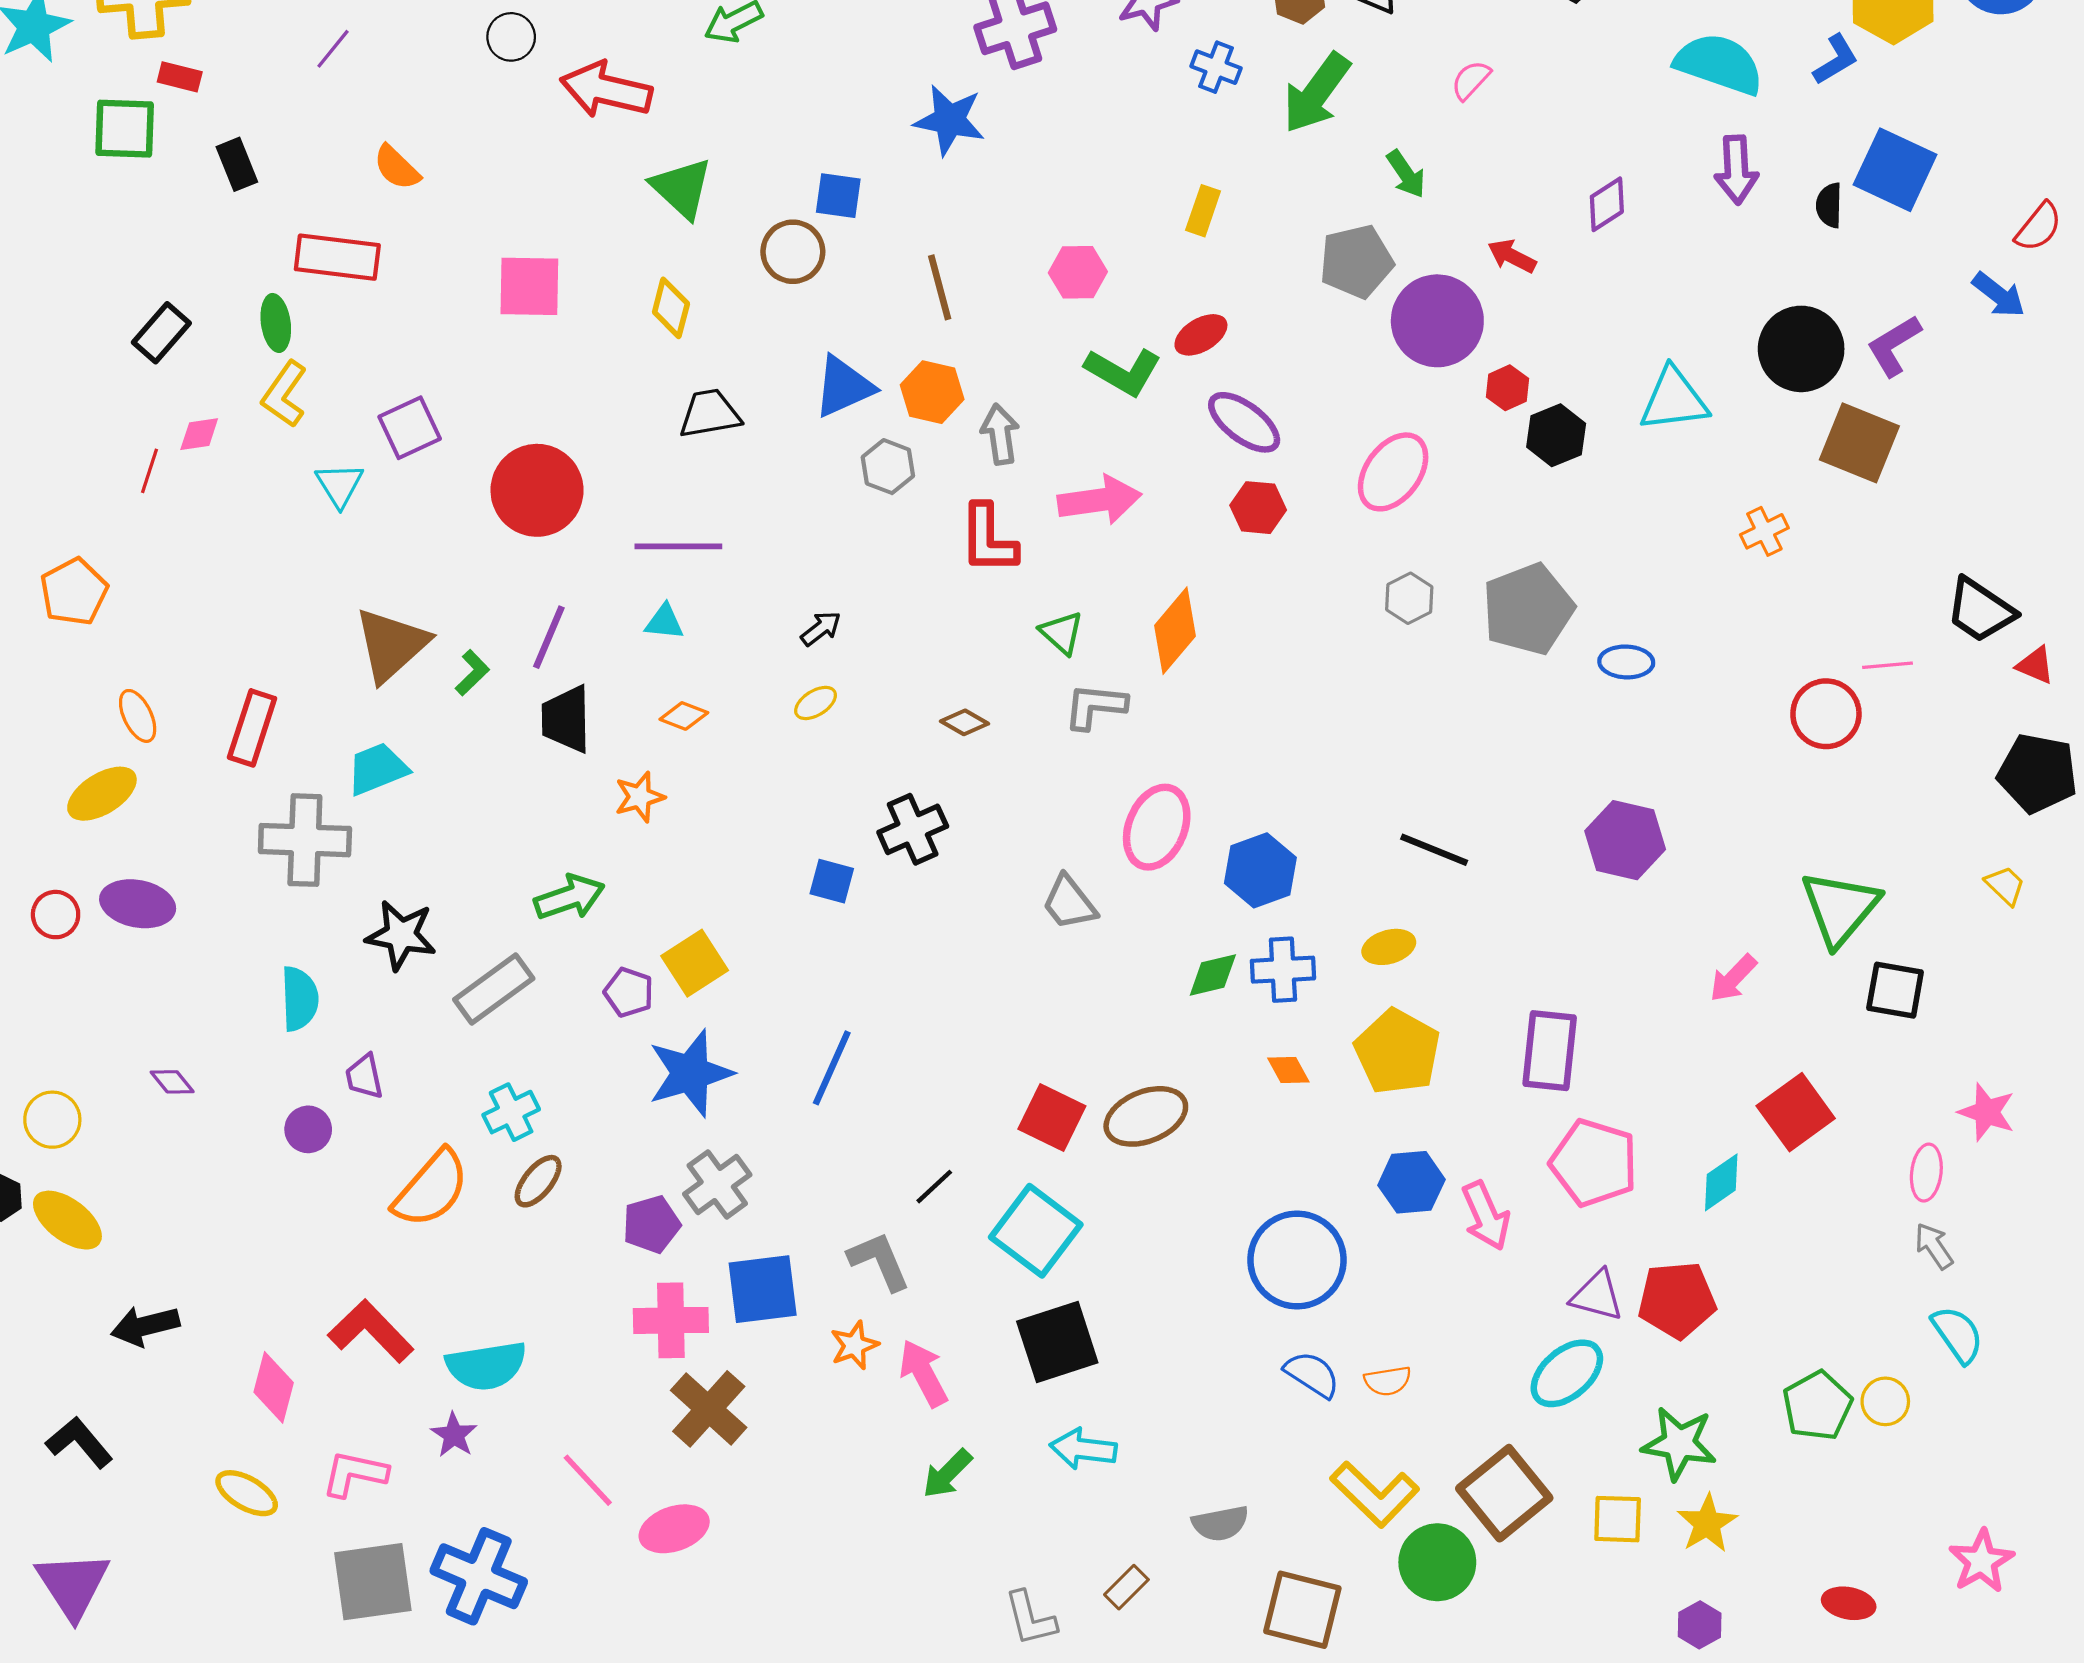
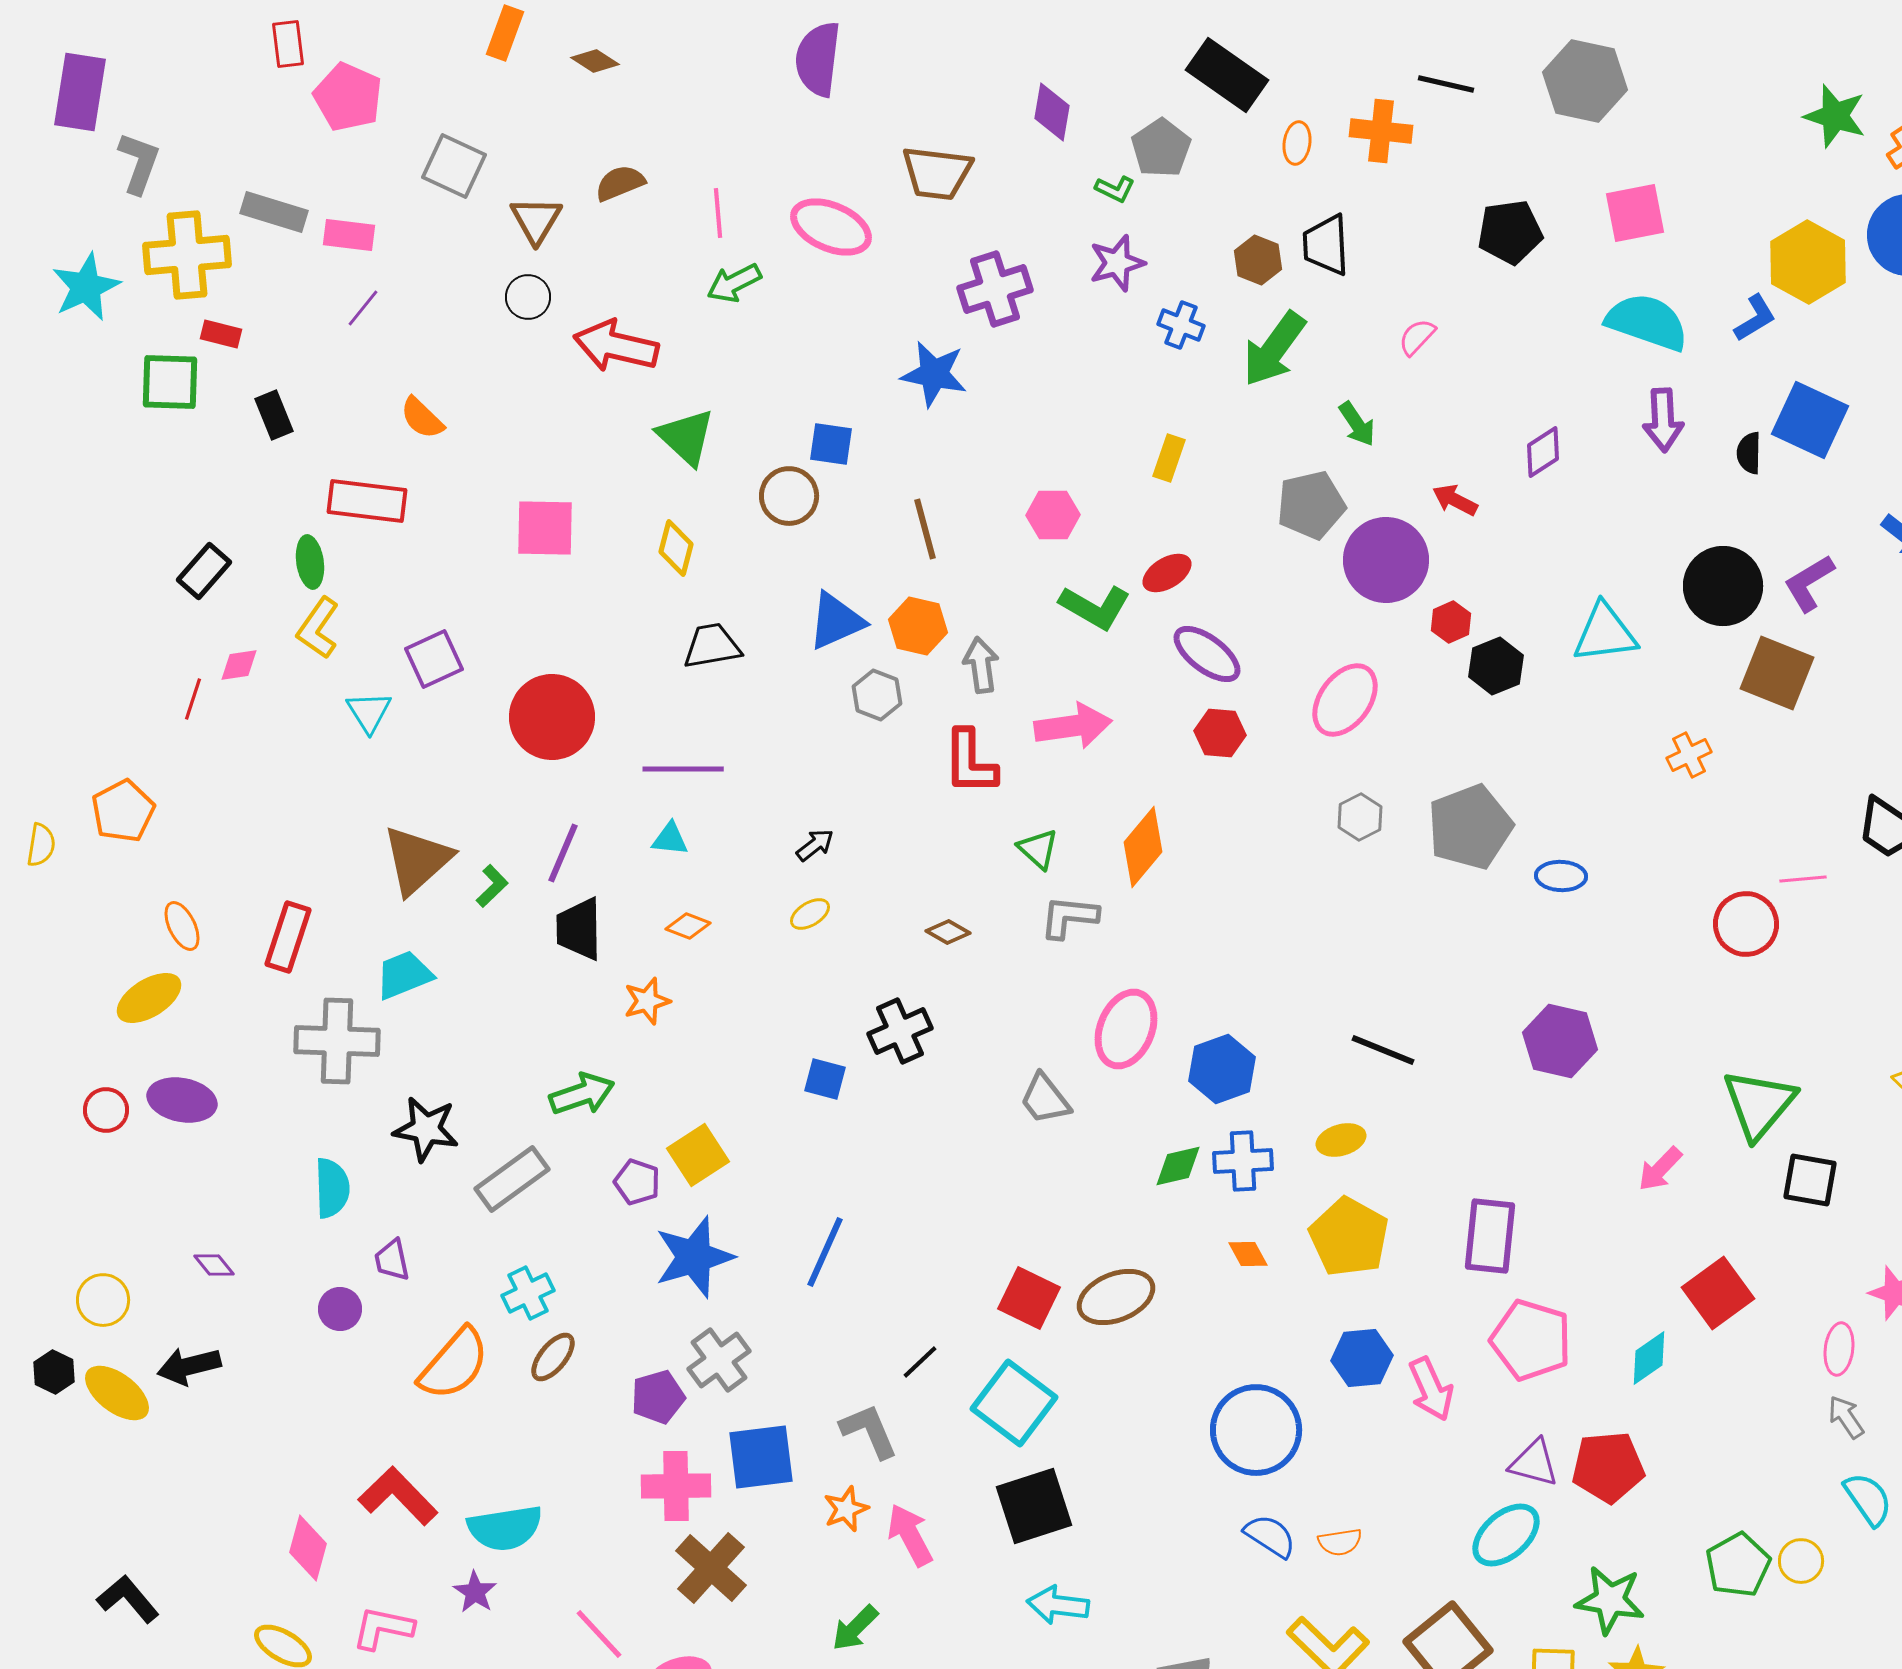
black arrow: (145, 1326) -> (189, 1366), moved
green arrow: (947, 1474) -> (855, 1628), moved

